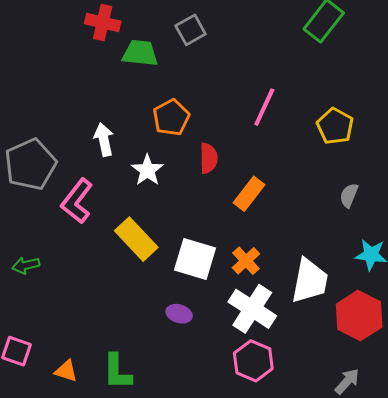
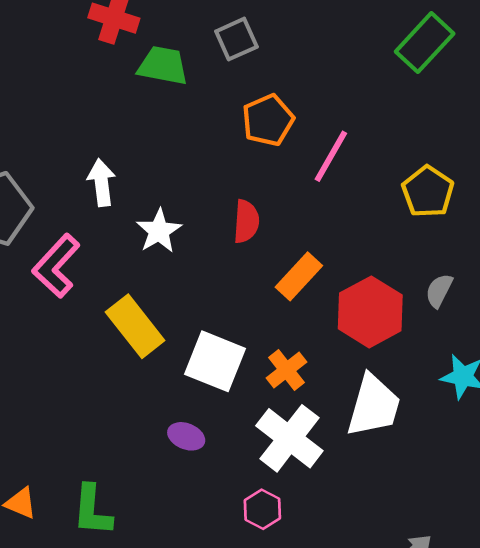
orange pentagon: (171, 118) -> (268, 120), moved
red hexagon: (359, 316) -> (370, 312), moved
pink hexagon: (253, 361) -> (262, 509), moved, size x0.7

